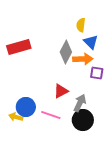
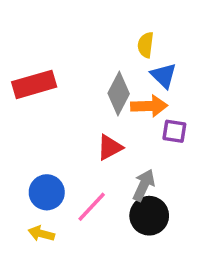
red triangle: (61, 91) -> (110, 147), moved
pink line: (51, 115) -> (92, 207), turned -66
yellow arrow: (16, 117) -> (41, 234), moved

